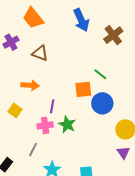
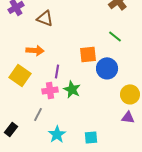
green line: (100, 74) -> (115, 36), moved
yellow square: (15, 110) -> (20, 75), size x1.5
purple triangle: (123, 153) -> (128, 117), turned -48

